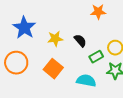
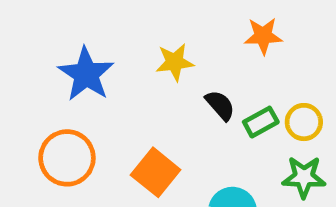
yellow star: (55, 39) -> (175, 62), moved
green rectangle: (96, 57) -> (261, 122), moved

